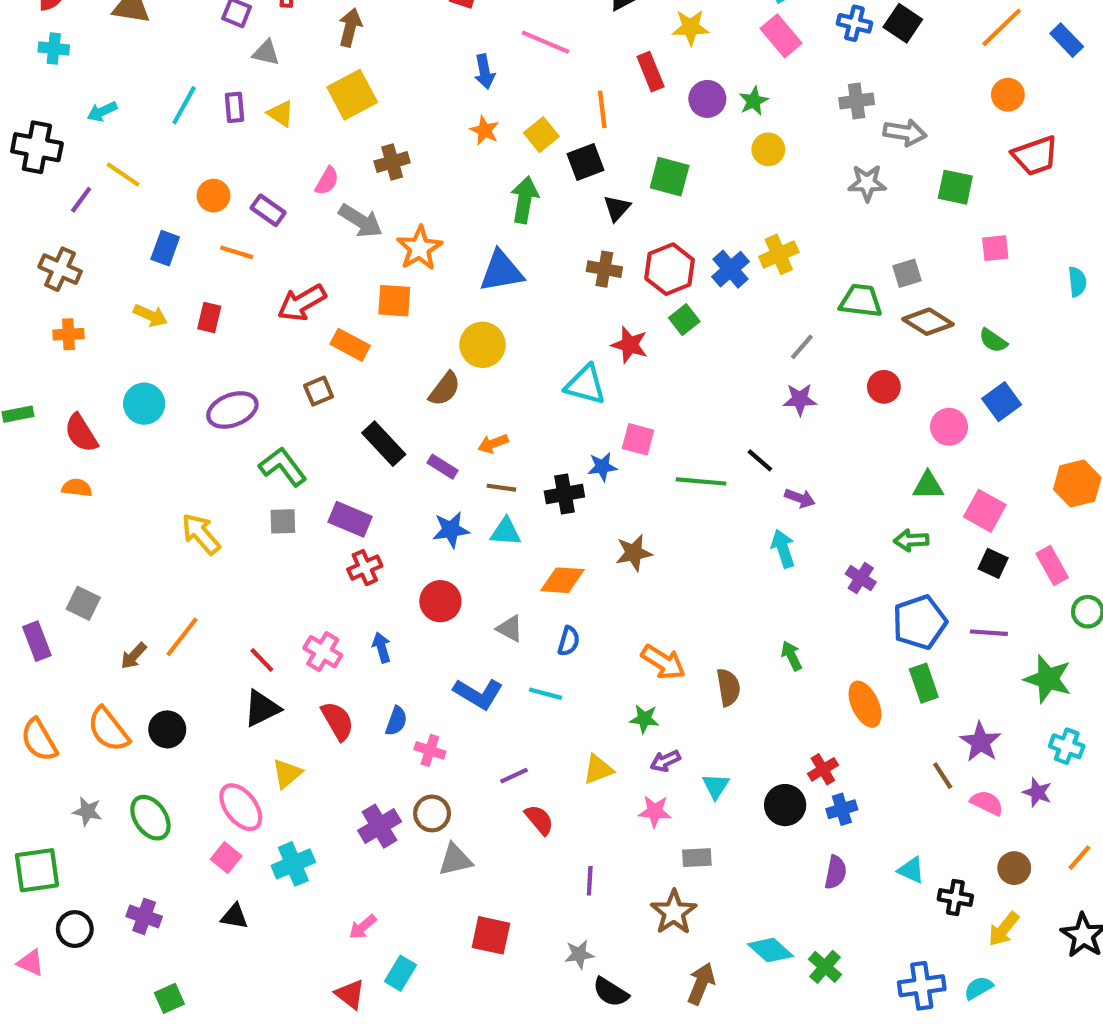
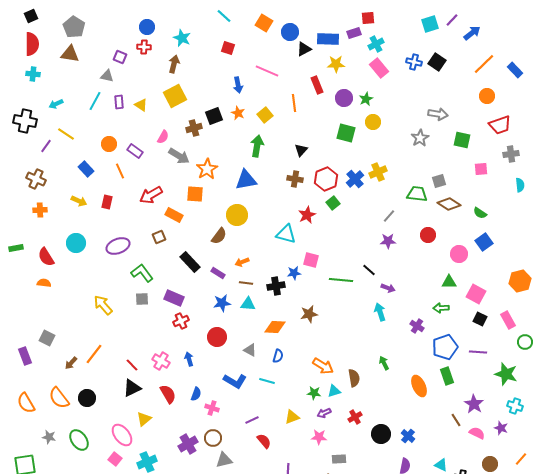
gray triangle: (266, 53) -> (107, 76), moved
gray cross: (857, 101) -> (511, 154), moved
black square: (585, 162) -> (214, 116), moved
green square: (670, 177) -> (346, 133), moved
gray star: (867, 183) -> (420, 138), turned -30
blue rectangle: (165, 248) -> (86, 169), turned -63
orange line: (237, 252) -> (120, 171), turned 49
red star: (630, 345) -> (307, 215), turned 30
red cross: (823, 769) -> (355, 417), moved
cyan triangle: (716, 786) -> (334, 391), moved, turned 40
blue cross: (842, 809) -> (408, 436), turned -32

